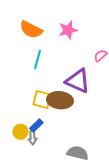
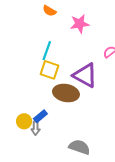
orange semicircle: (31, 30) -> (49, 11), moved, size x0.6
yellow square: (42, 99) -> (49, 70), moved

